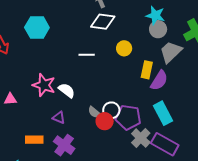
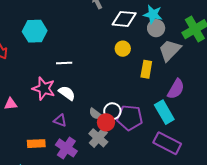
white diamond: (103, 22) -> (124, 19), moved
white line: (87, 55) -> (64, 63), moved
purple semicircle: (159, 80) -> (176, 89), moved
gray cross: (141, 138) -> (98, 138), moved

